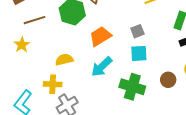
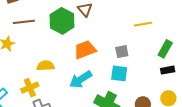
yellow cross: (53, 84) -> (30, 88), turned -36

